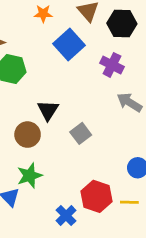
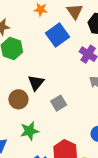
green star: (30, 176) -> (29, 131), moved

